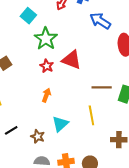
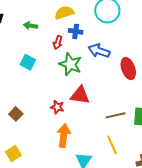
green star: (46, 39) -> (70, 64), moved
orange arrow: (46, 95) -> (64, 136), size x1.6

